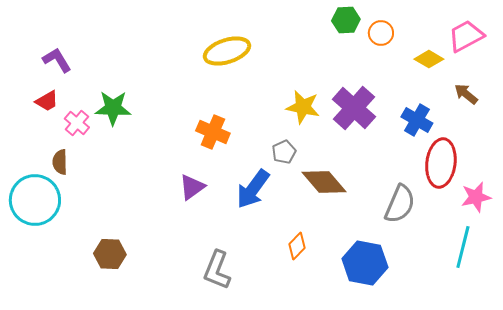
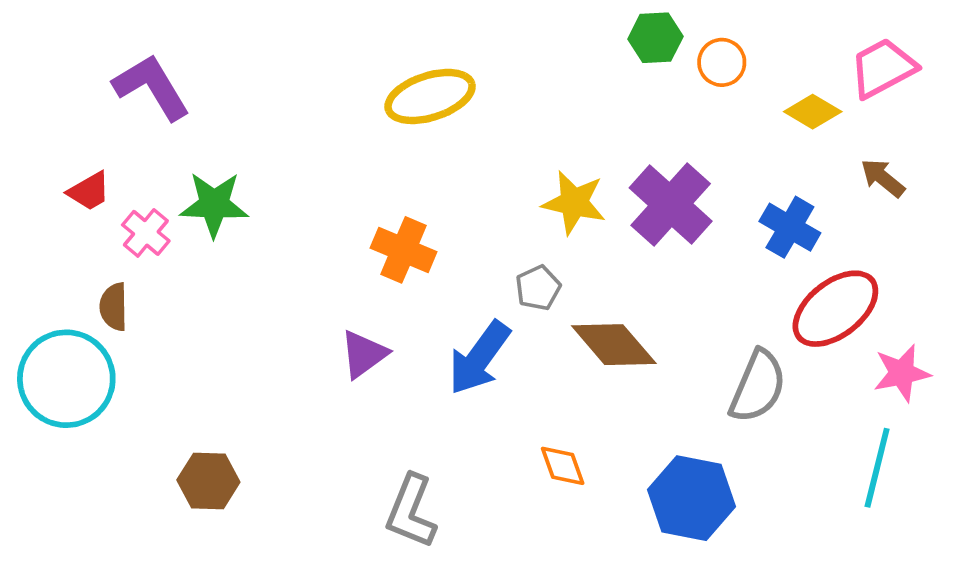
purple L-shape: (57, 60) -> (152, 87), moved, size x1.4
red ellipse: (441, 163) -> (835, 309), turned 45
orange diamond: (297, 246) -> (563, 466), turned -64

